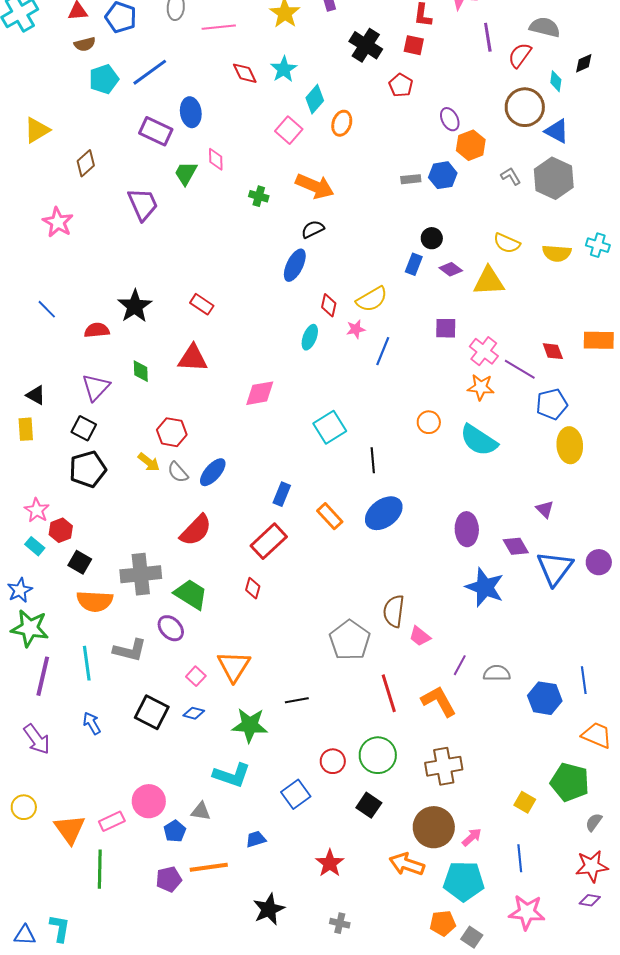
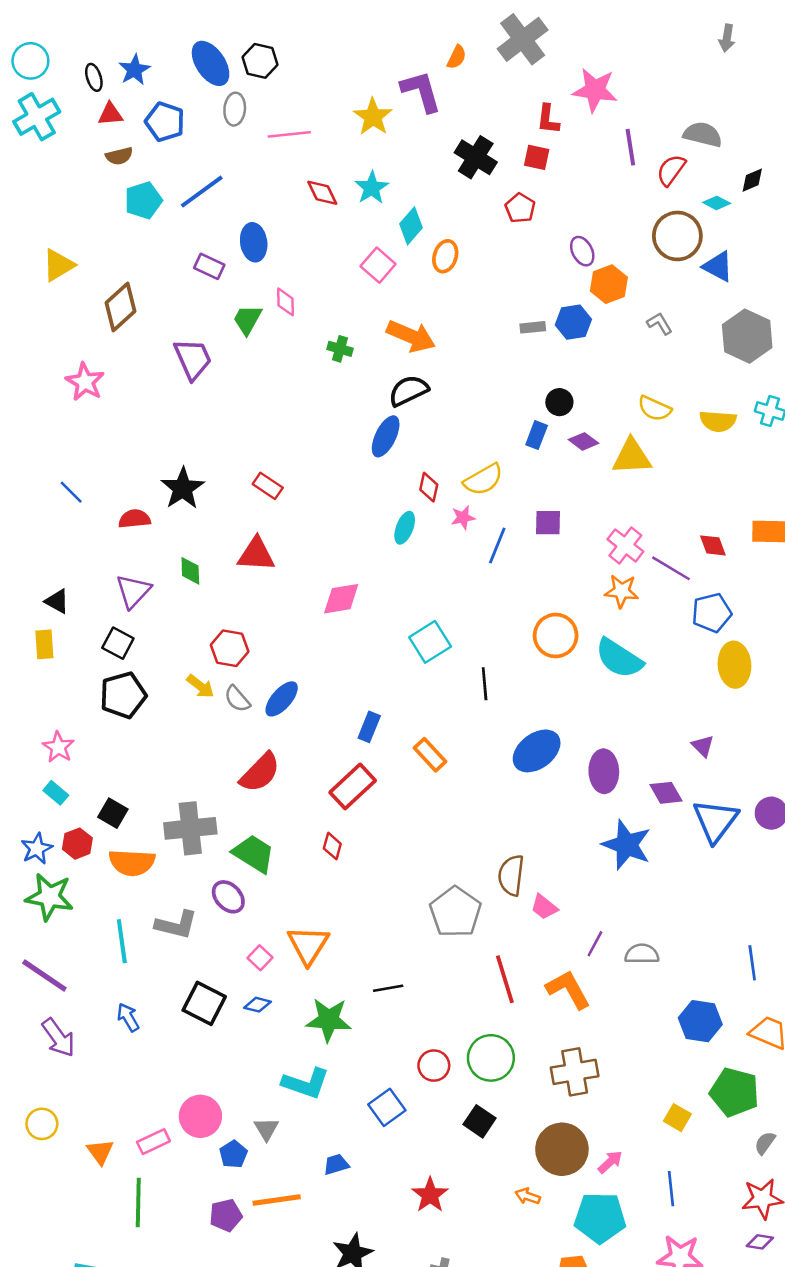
cyan diamond: (556, 81) -> (717, 203), turned -70
purple rectangle: (156, 131) -> (209, 266), size x0.7
brown diamond: (86, 163) -> (121, 307), size x1.4
gray hexagon: (554, 178) -> (747, 336), moved
black semicircle: (313, 229) -> (408, 391), size x1.4
purple square: (446, 328) -> (548, 523), moved
orange circle: (429, 422) -> (556, 636), size x1.5
blue ellipse: (384, 513) -> (537, 751), moved
red hexagon: (61, 530) -> (77, 844), moved
purple line: (43, 676) -> (44, 975), moved, turned -69
blue hexagon: (545, 698) -> (700, 1021), moved
gray triangle: (201, 811) -> (266, 1129), turned 50
orange triangle: (70, 829) -> (100, 1152), size x0.7
orange arrow: (407, 864) -> (528, 1196), size x0.6

